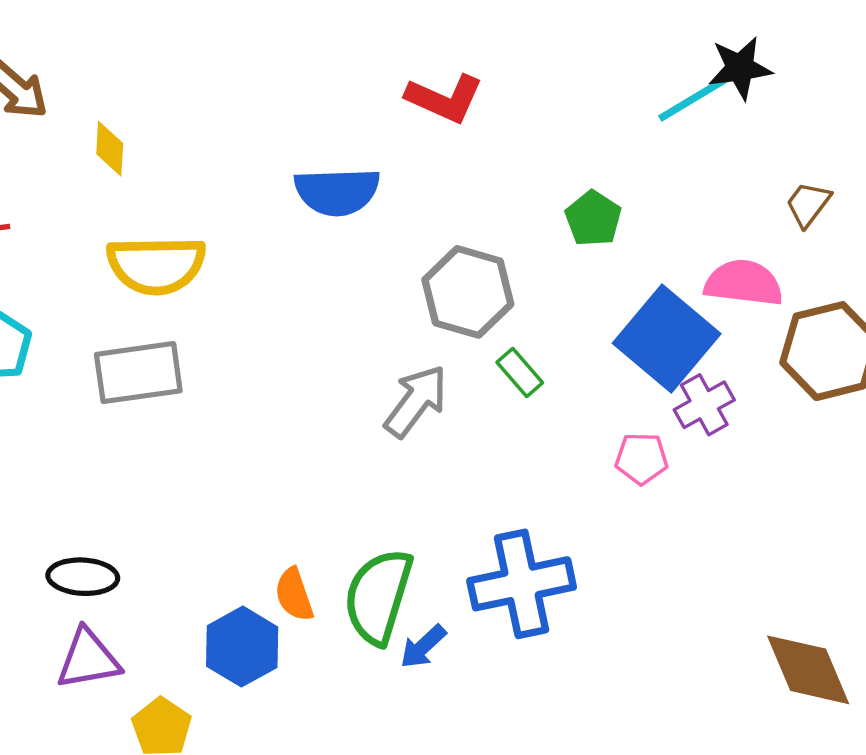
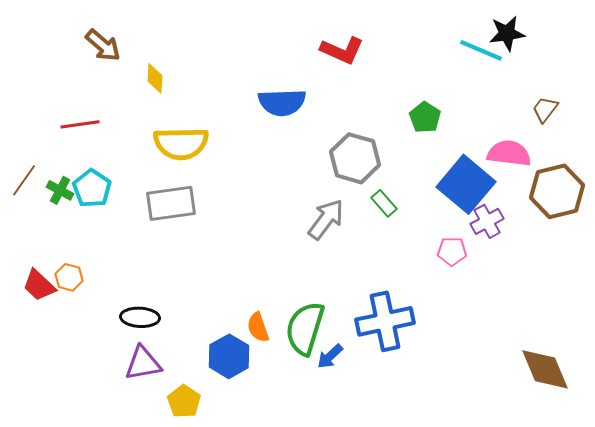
cyan line: (694, 98) -> (481, 50), turned 54

